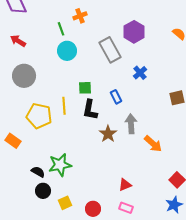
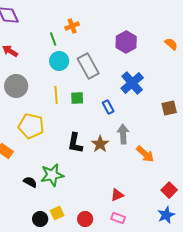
gray rectangle: (110, 50) -> (88, 66), moved
blue cross: (140, 73) -> (132, 83), size x1.6
yellow line: (64, 106) -> (56, 95), moved
black L-shape: (90, 110) -> (75, 143), moved
black circle: (43, 191) -> (40, 219), moved

